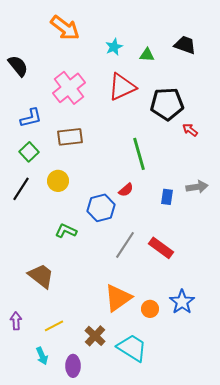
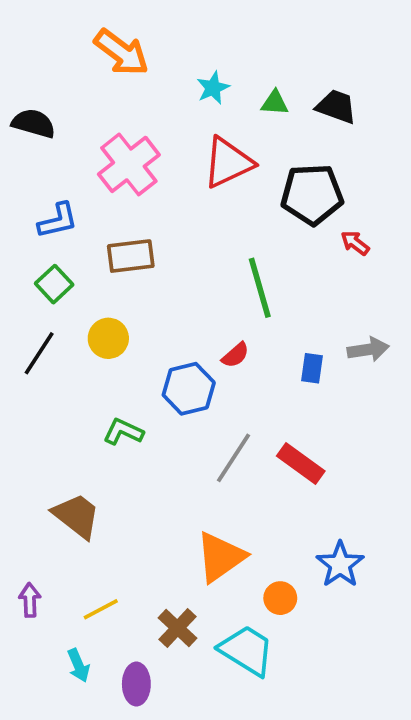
black trapezoid: (185, 45) -> (336, 107), moved
black semicircle: (18, 66) -> (34, 123), turned -35
orange circle: (150, 309) -> (280, 598), moved

